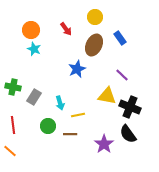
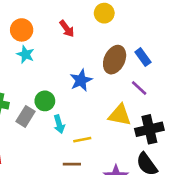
blue rectangle: (120, 38) -> (143, 57), moved
brown ellipse: (94, 45) -> (115, 60), moved
black cross: (130, 107) -> (149, 129), turned -35
green circle: (48, 126) -> (45, 101), moved

